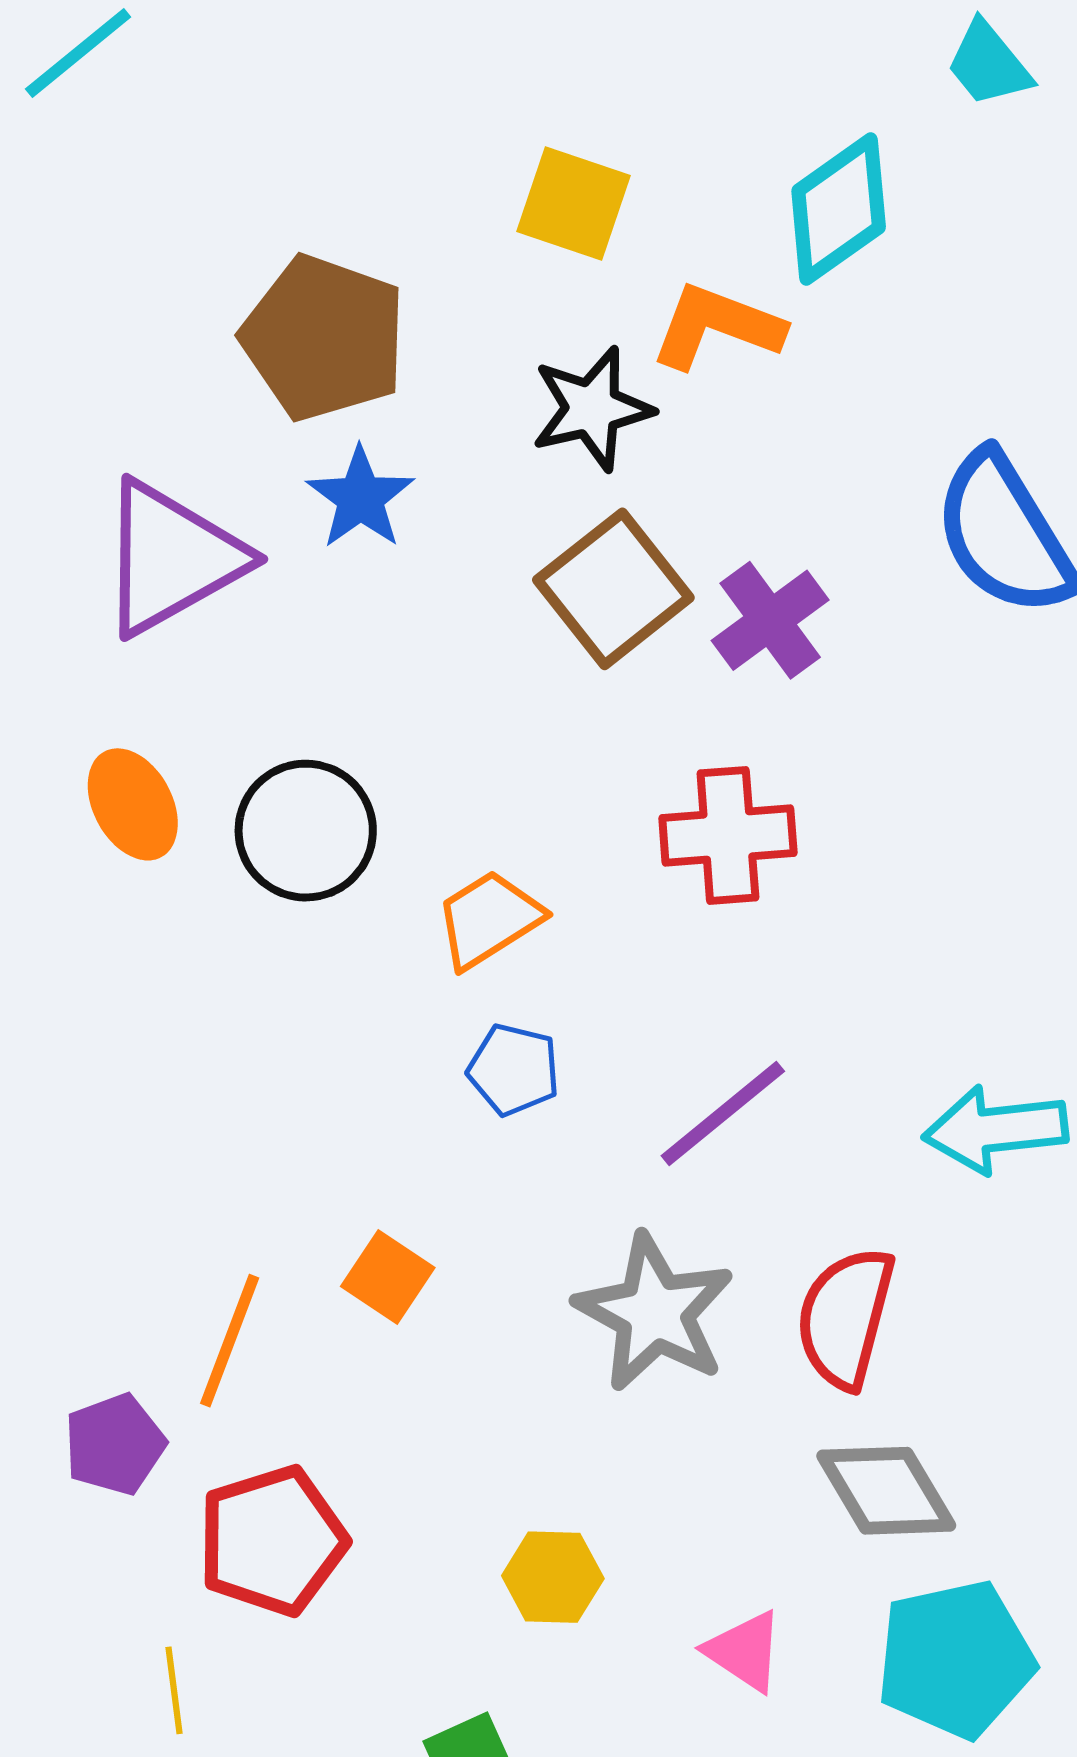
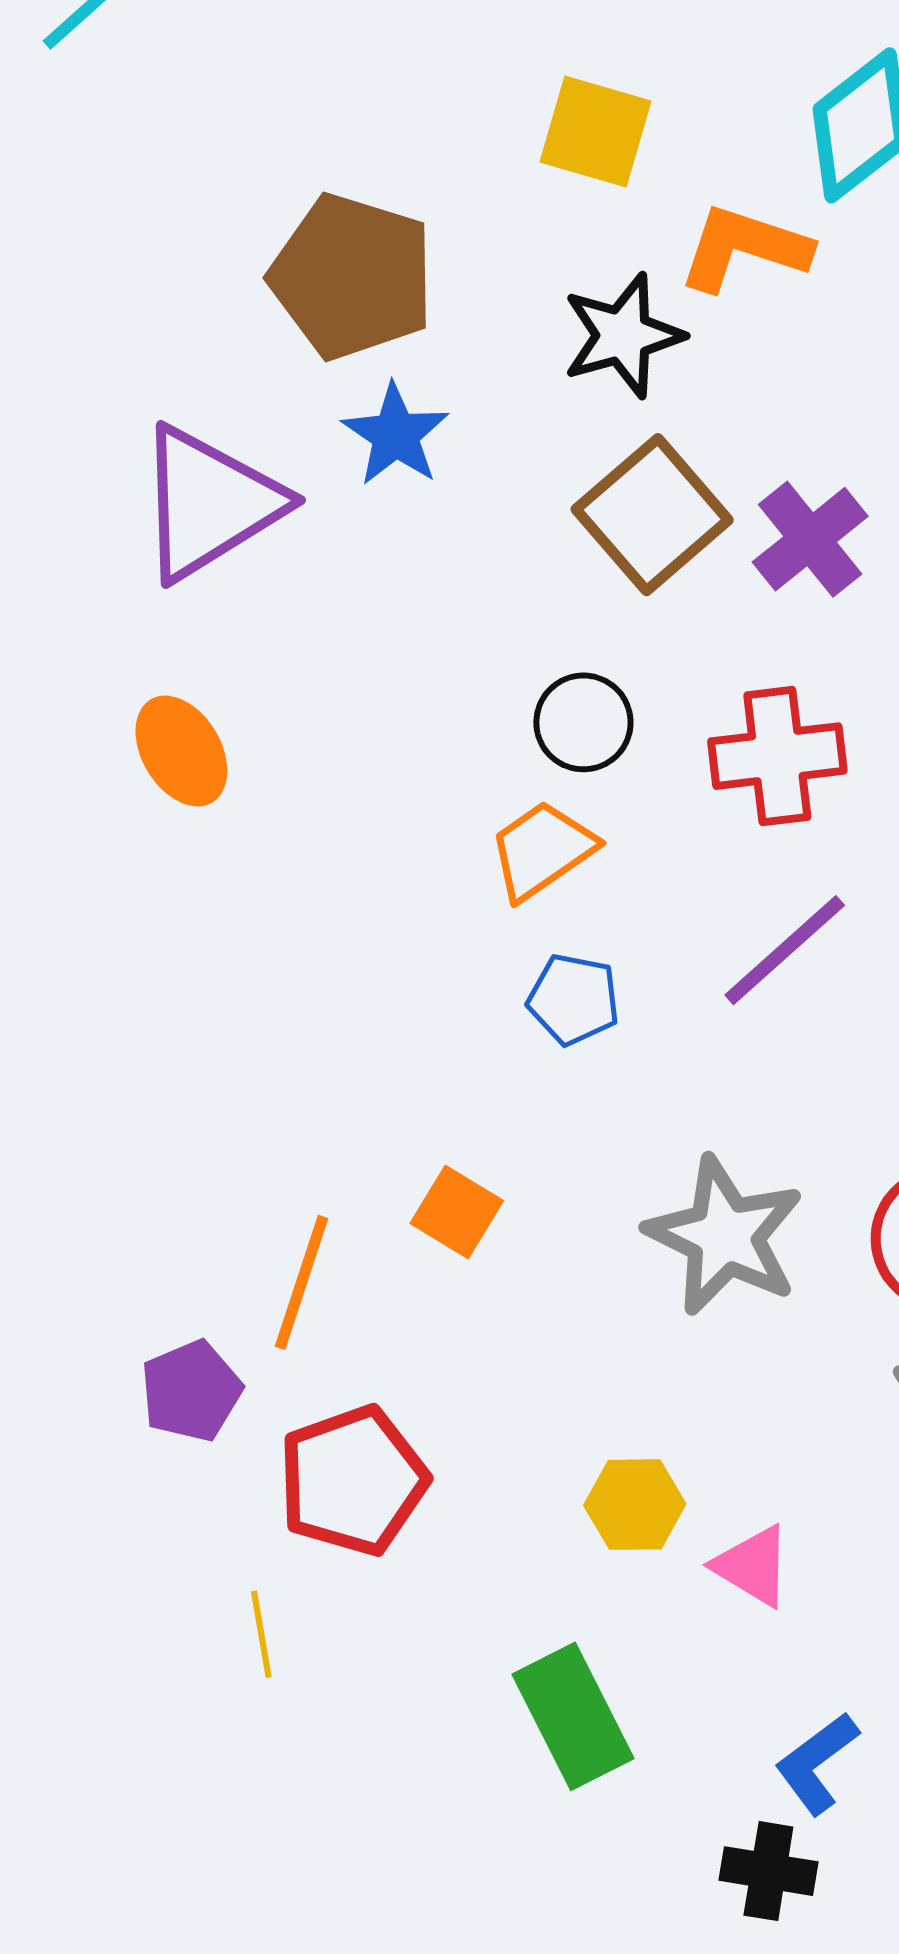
black circle: (306, 831) -> (583, 722), moved, size x0.7
purple line: (723, 1114) -> (785, 950), moved
pink triangle: (745, 1651) -> (753, 1566), moved

